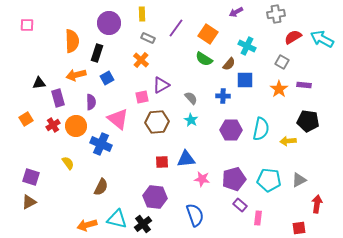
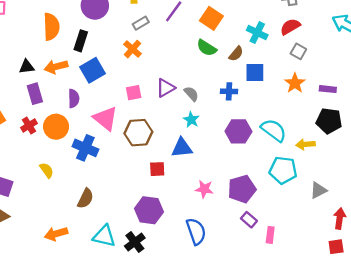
red semicircle: (293, 37) -> (290, 27), moved
gray rectangle: (148, 38) -> (141, 23), turned -56
blue square: (107, 78) -> (92, 70), size x1.5
black triangle: (39, 83) -> (27, 67), moved
purple triangle: (161, 85) -> (165, 88), moved
purple rectangle: (304, 85) -> (328, 89), moved
brown hexagon: (157, 122) -> (138, 133), moved
cyan semicircle: (261, 129) -> (274, 130), turned -65
blue triangle: (186, 159) -> (182, 148), moved
cyan pentagon: (269, 180) -> (283, 170), moved
orange arrow: (87, 225) -> (56, 234), moved
red square: (299, 228) -> (336, 247), moved

